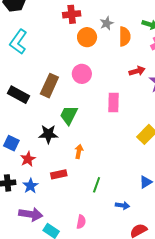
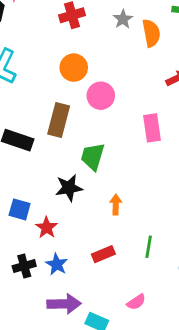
orange circle: (87, 37) -> (74, 68), moved
red rectangle: (59, 174) -> (103, 254), moved
pink semicircle: (81, 222) -> (136, 302), turned 56

